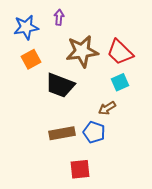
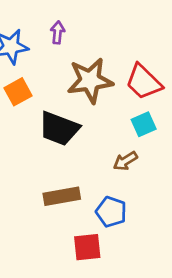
blue pentagon: (94, 132) -> (111, 212), moved

